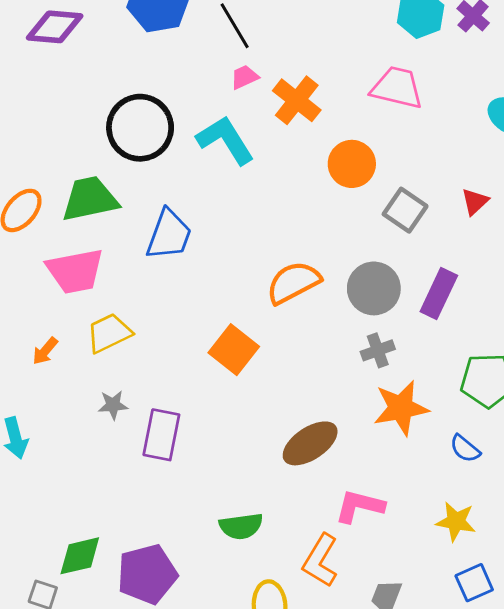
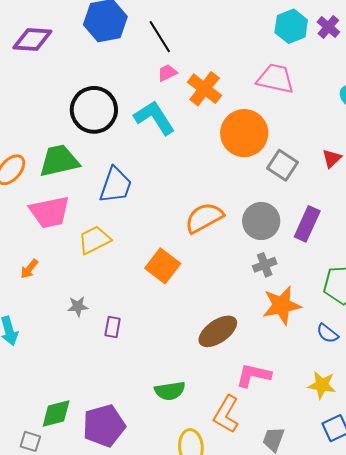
orange circle: (352, 164) -> (244, 133), size x1.4
yellow trapezoid: (109, 333) -> (94, 240), moved
purple rectangle: (161, 435) -> (113, 327), size x0.6

